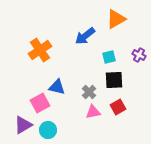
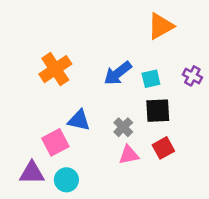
blue arrow: (85, 36) -> (118, 73), moved
purple triangle: (23, 125) -> (32, 173), turned 30

